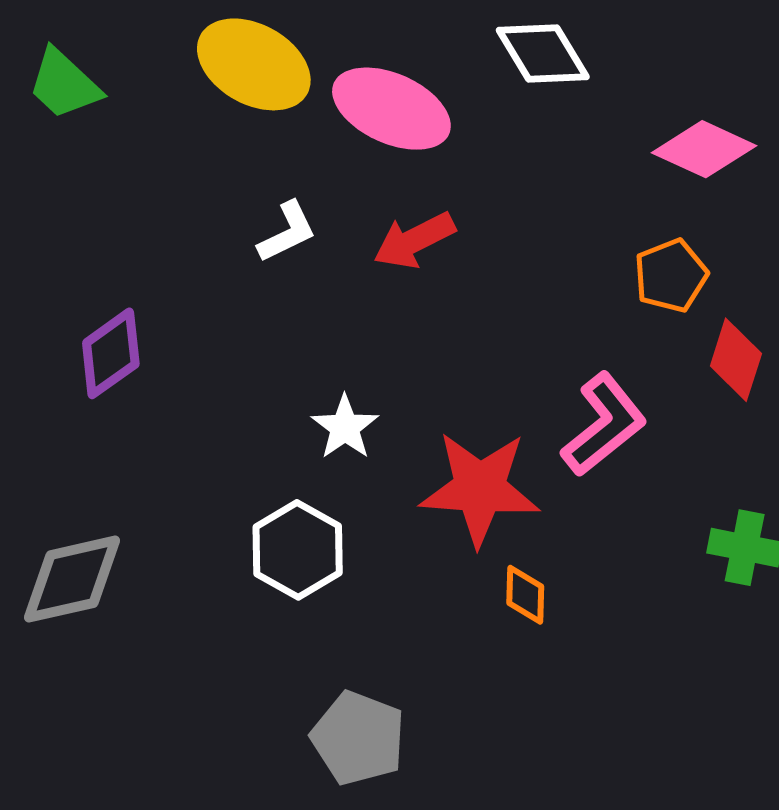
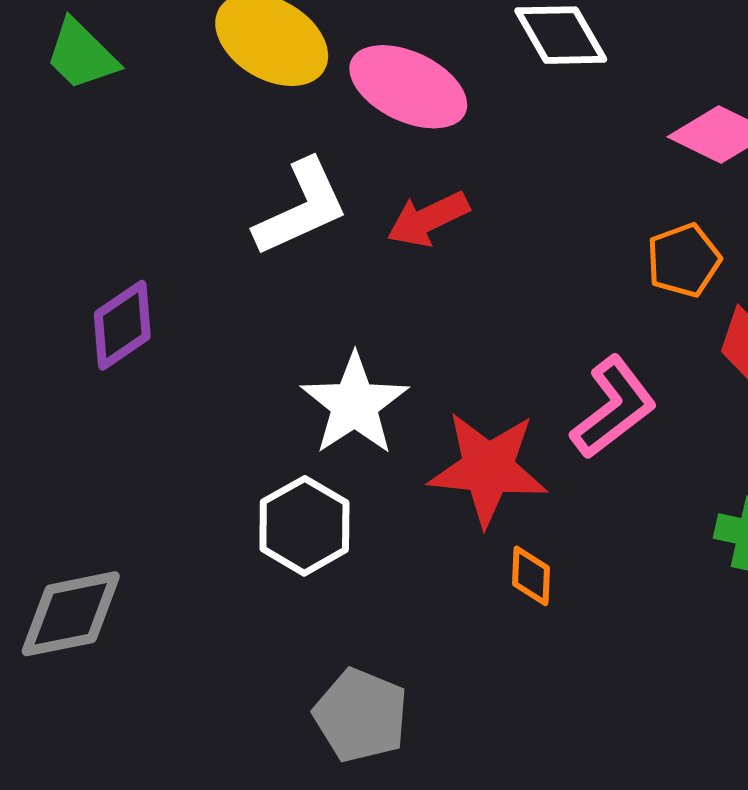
white L-shape: (287, 232) -> (301, 208), size x1.6
white star: (345, 427) -> (354, 404), size x1.6
gray diamond: (72, 579) -> (71, 614), moved

